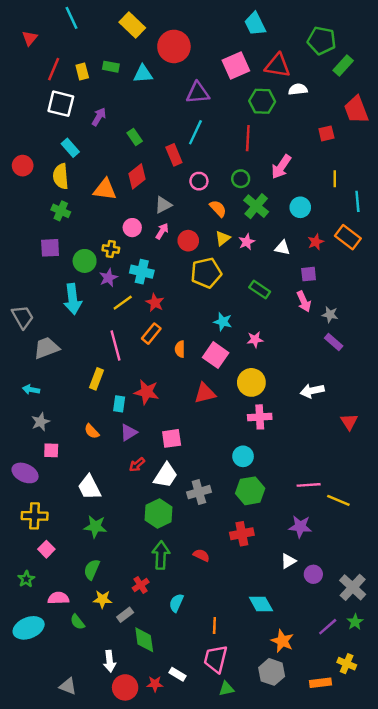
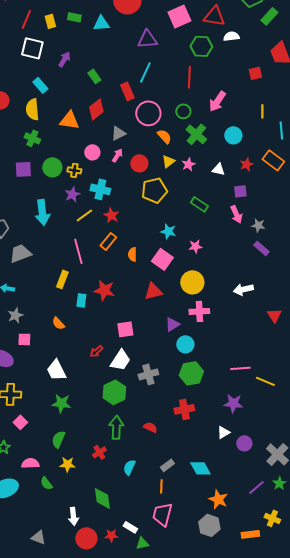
pink circle: (199, 181) -> (148, 113), size x1.6
green circle: (85, 261) -> (52, 167), moved
purple triangle: (129, 432) -> (172, 324), moved
gray rectangle: (125, 615) -> (167, 465), moved
green triangle: (226, 689) -> (142, 543), moved

